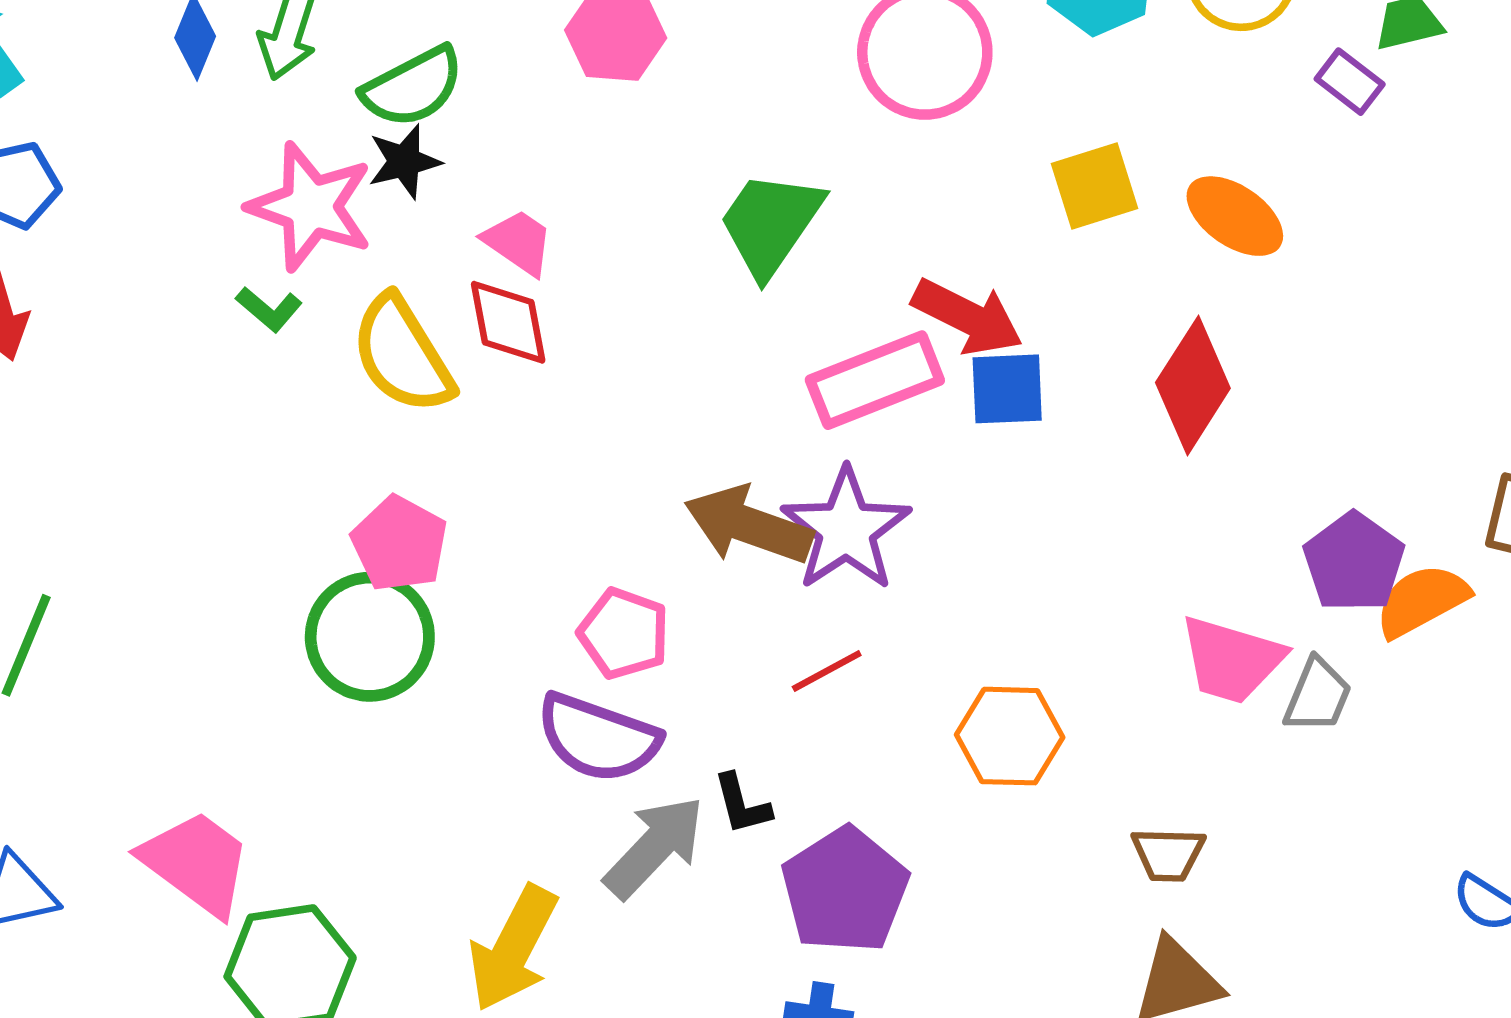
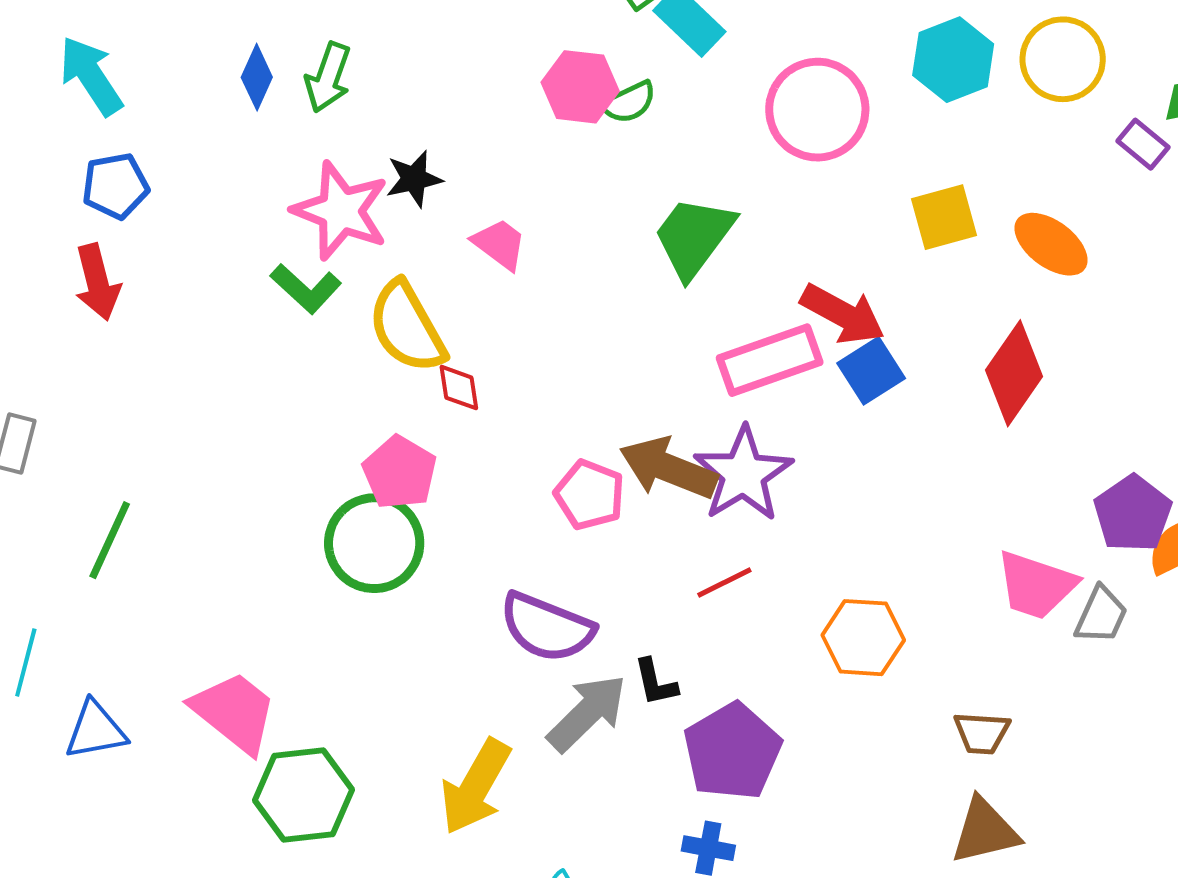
green semicircle: (413, 87) -> (629, 102), moved, size x0.7
green L-shape: (269, 309) -> (306, 288), size x1.4
red diamond: (508, 322) -> (459, 388), moved, size x0.7
blue square: (1007, 389) -> (871, 371), turned -32
pink pentagon: (624, 633) -> (590, 495), moved

